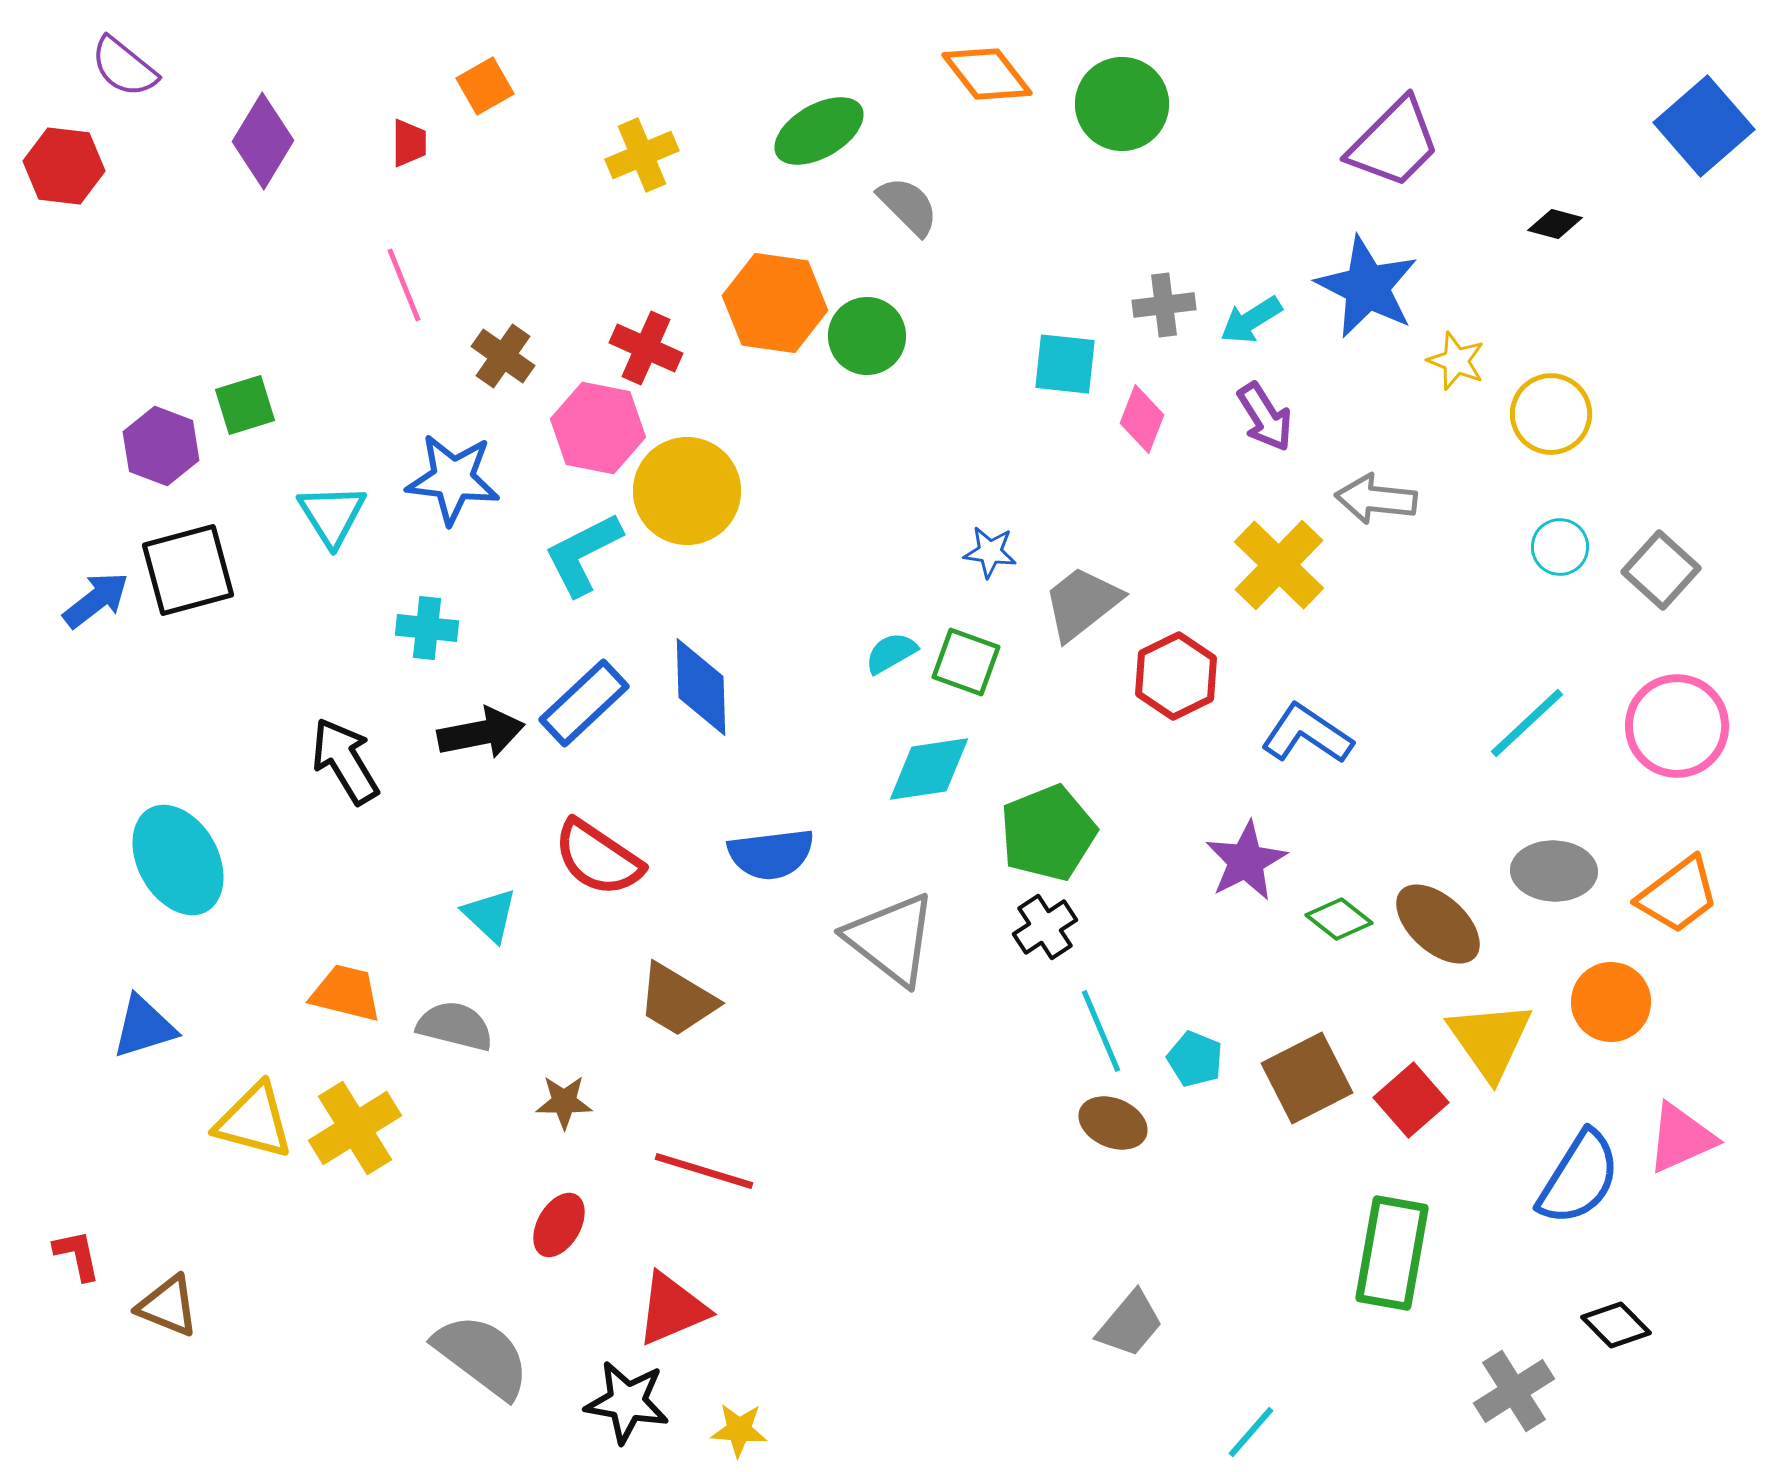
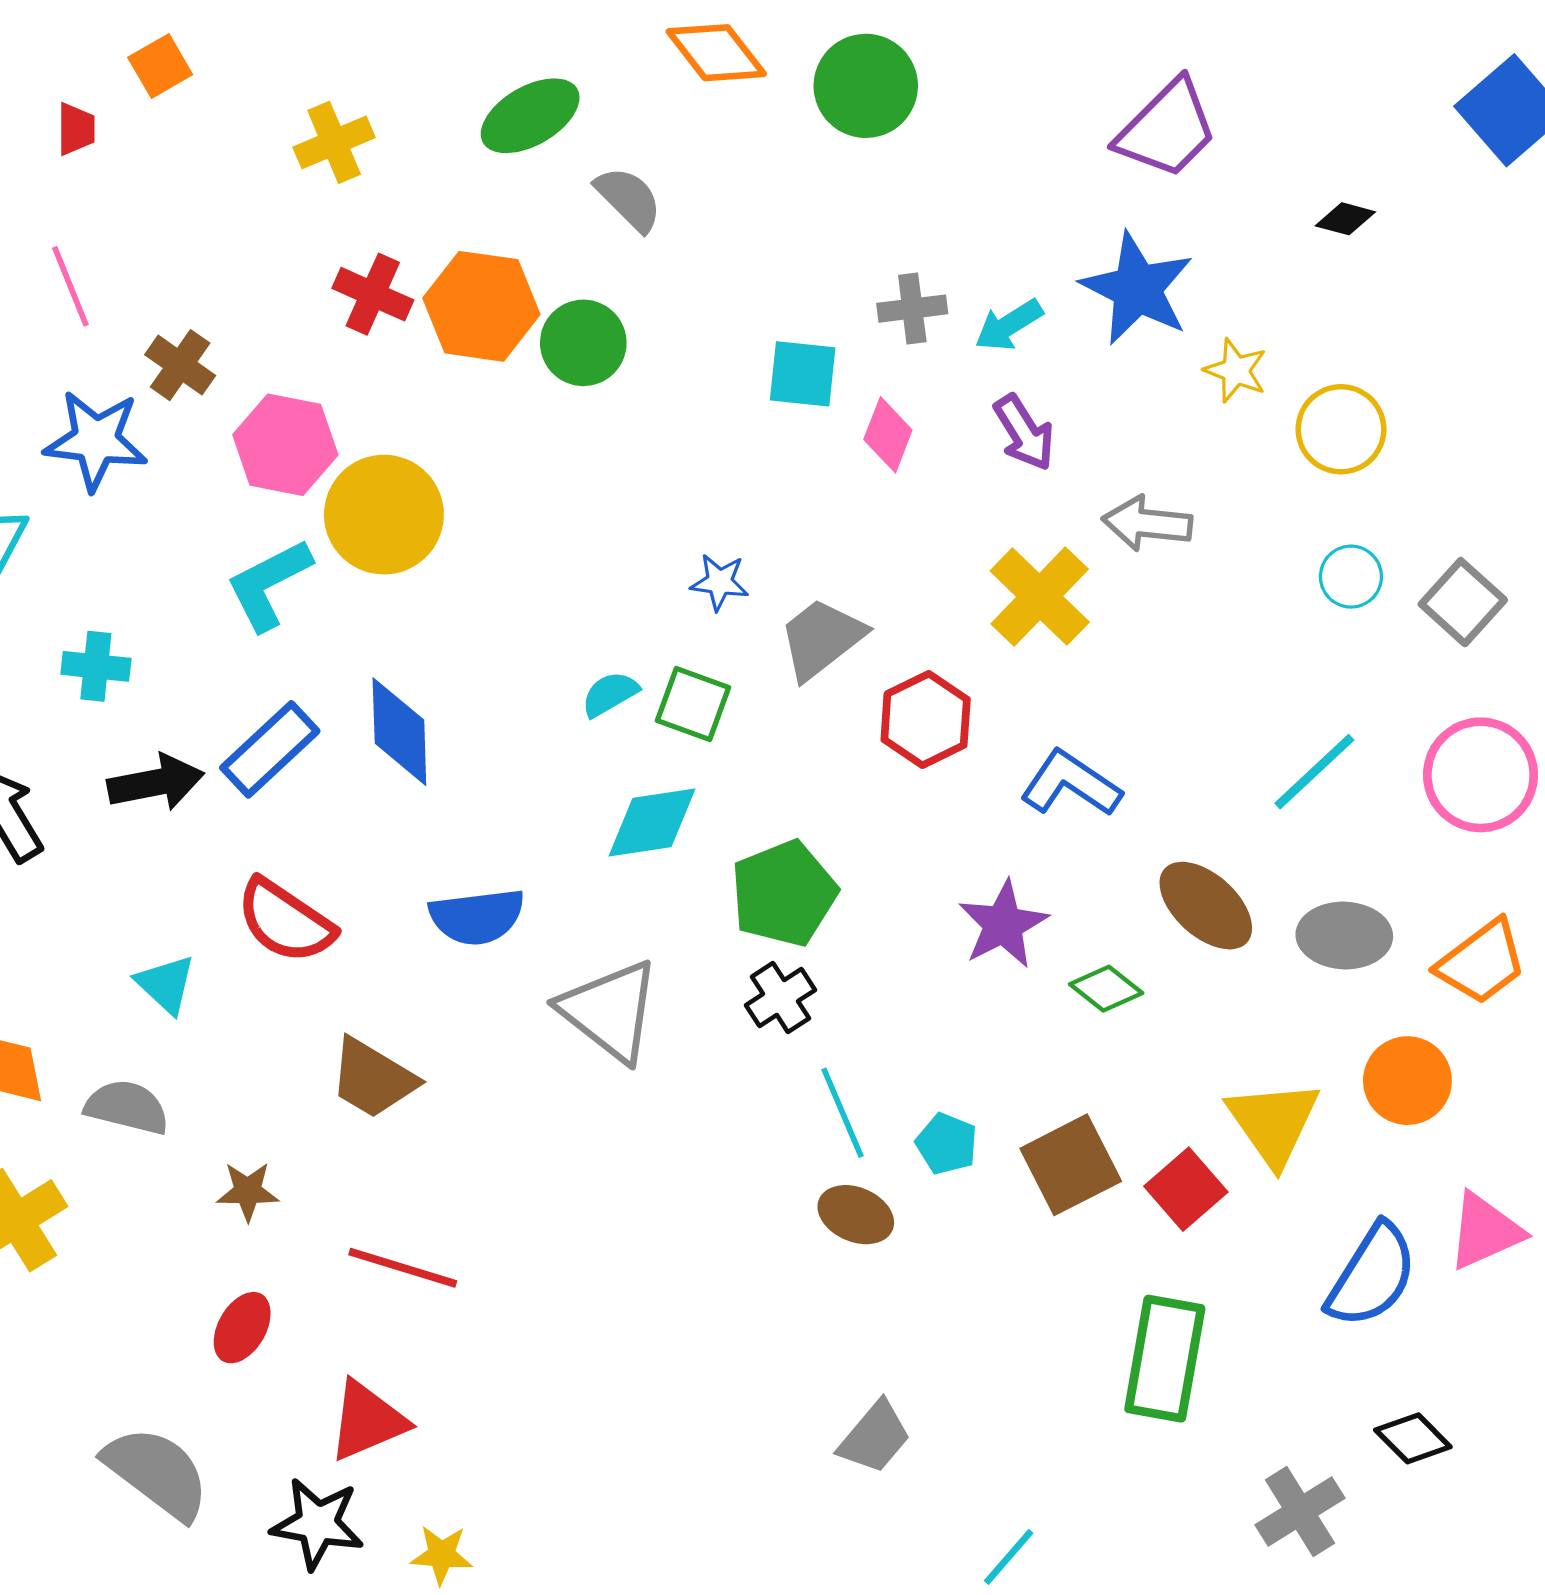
red cross: (646, 348) -> (373, 294), moved
blue star: (453, 479) -> (96, 440), moved
brown ellipse: (1438, 924) -> (1206, 906), moved

